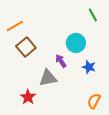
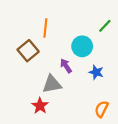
green line: (93, 15) -> (105, 26), moved, turned 72
orange line: (15, 26) -> (45, 28), moved, turned -54
red star: (28, 97) -> (40, 106), moved

